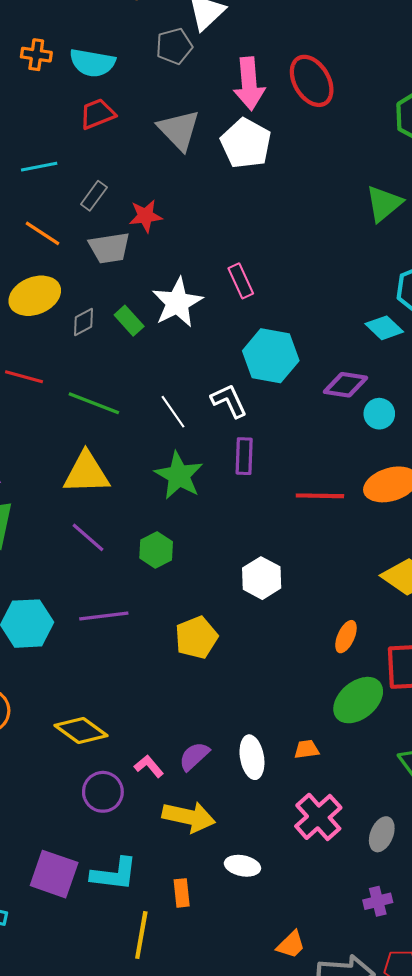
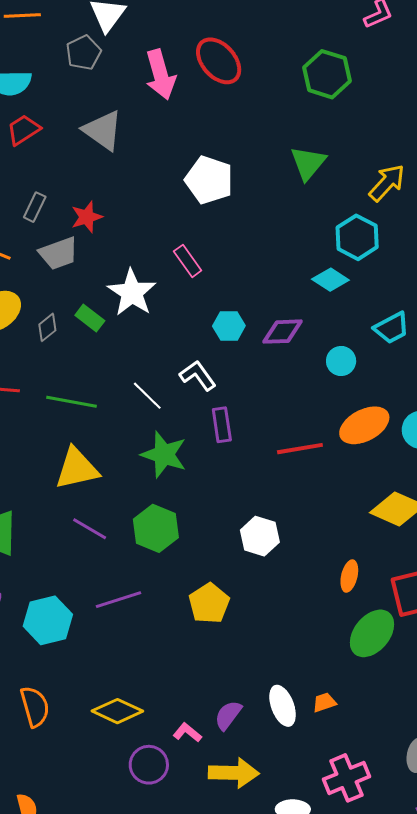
white pentagon: (246, 143) -> (209, 180), moved
cyan hexagon: (271, 356) -> (229, 326), size x0.6
purple diamond: (346, 385) -> (283, 332), moved
green hexagon: (156, 550) -> (156, 528), size x1.4
orange trapezoid: (307, 749) -> (324, 702), moved
pink cross: (318, 817) -> (347, 778), moved, turned 30

